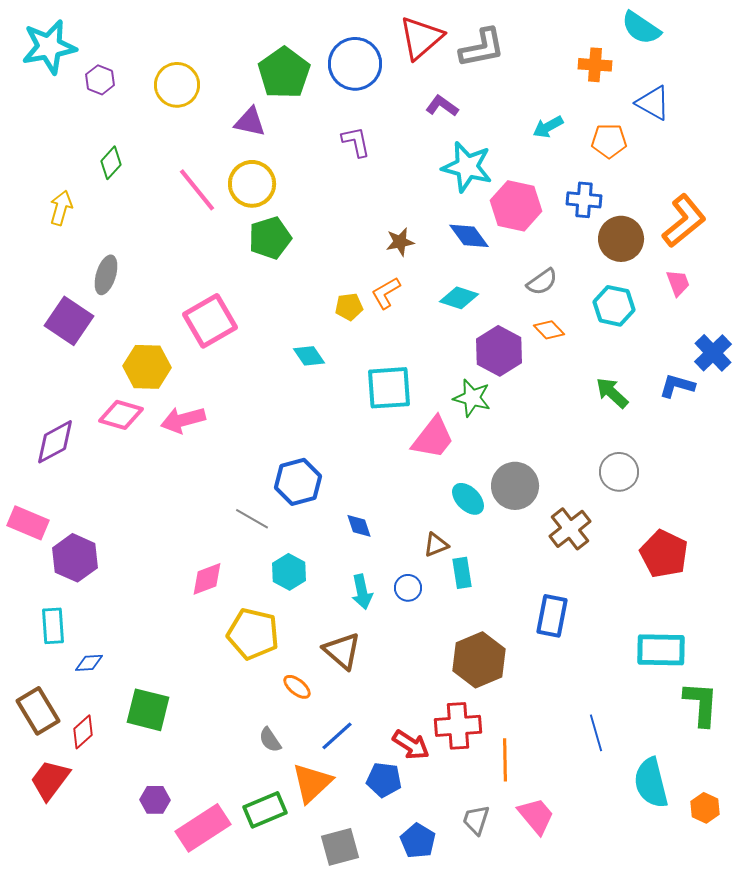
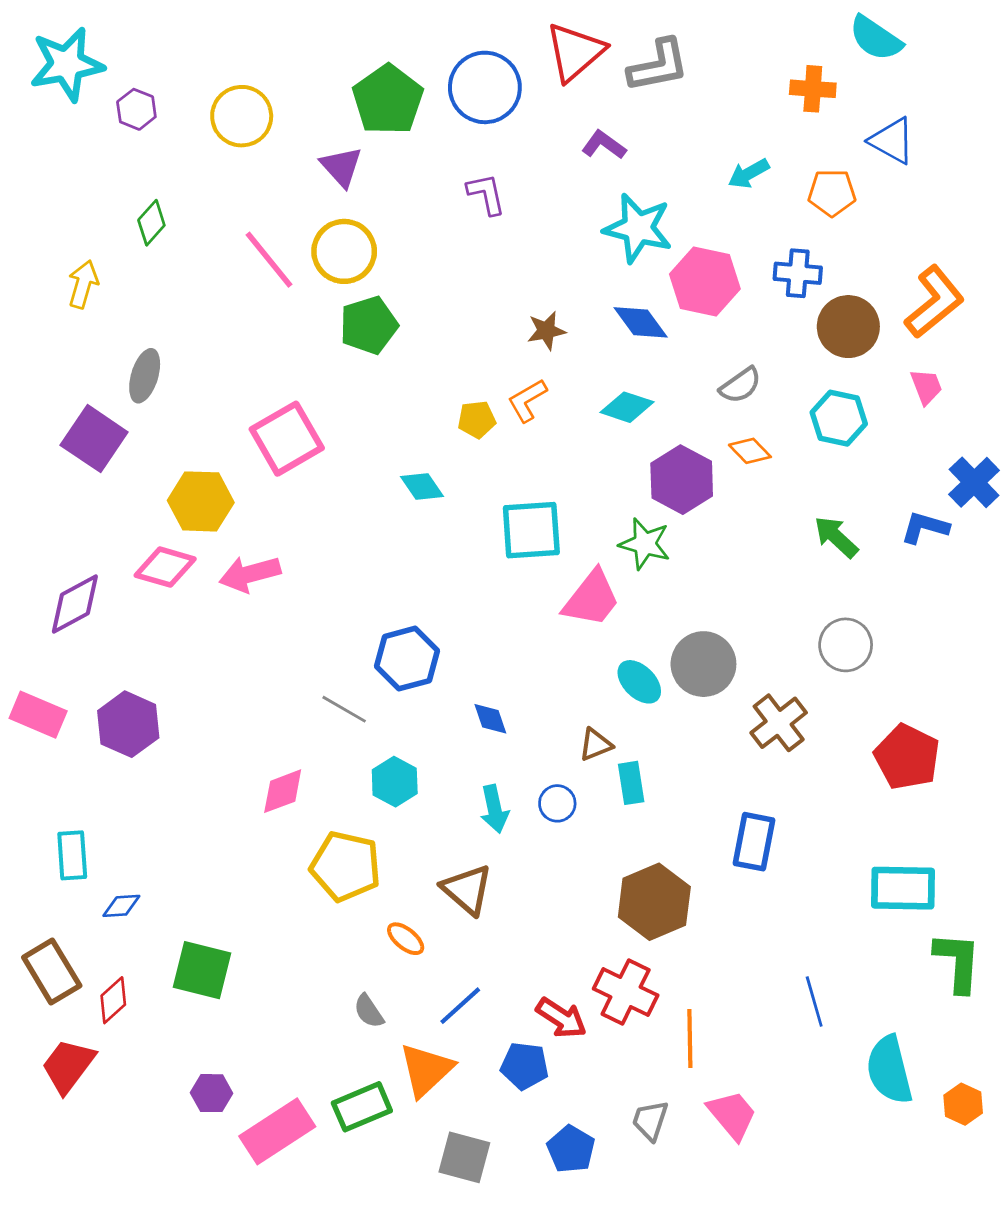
purple triangle: (250, 122) -> (341, 167), turned 36
purple hexagon: (75, 558) -> (128, 724), moved
red cross: (458, 726) -> (626, 992), turned 30
gray square: (340, 847) -> (464, 1157), turned 30

